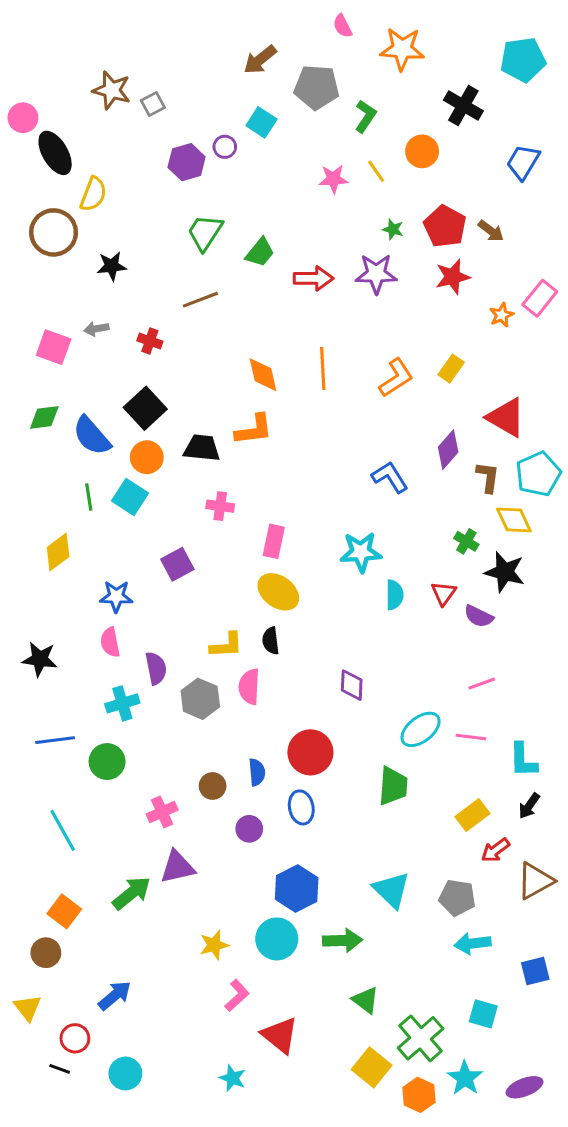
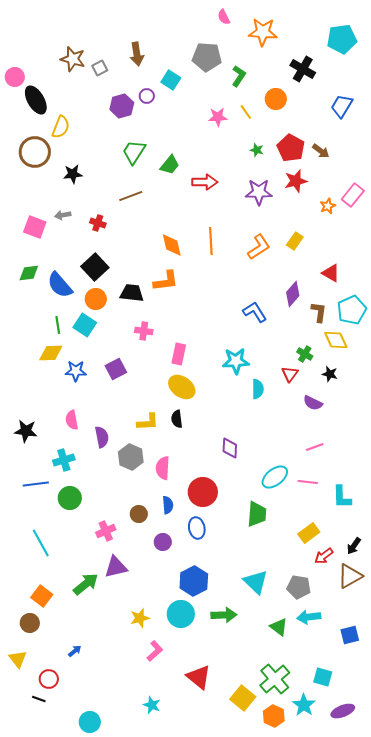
brown arrow: (260, 60) -> (137, 54), moved, turned -60
purple star: (376, 274) -> (259, 192), moved
red triangle: (506, 417) -> (331, 273), size x0.7
yellow diamond: (58, 552) -> (51, 353), moved, turned 35
black star: (505, 572) -> (330, 374), size x0.6
red triangle: (443, 593) -> (290, 374), moved
blue star: (116, 596) -> (76, 371), moved
pink semicircle: (249, 687) -> (163, 468), moved
cyan cross: (122, 703) -> (64, 460), moved
black arrow: (529, 806) -> (354, 546), moved
blue arrow: (115, 995) -> (75, 651), size x0.6
green triangle: (365, 1000) -> (279, 627), moved
cyan square: (483, 1014) -> (323, 677), moved
red triangle: (280, 1035) -> (199, 677), moved
cyan circle: (125, 1073) -> (90, 722), moved

